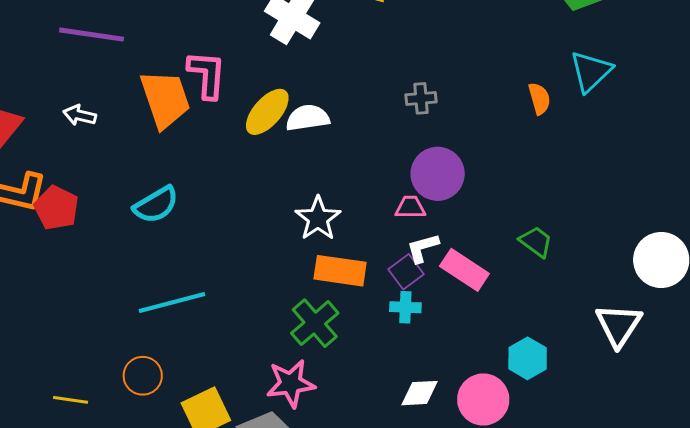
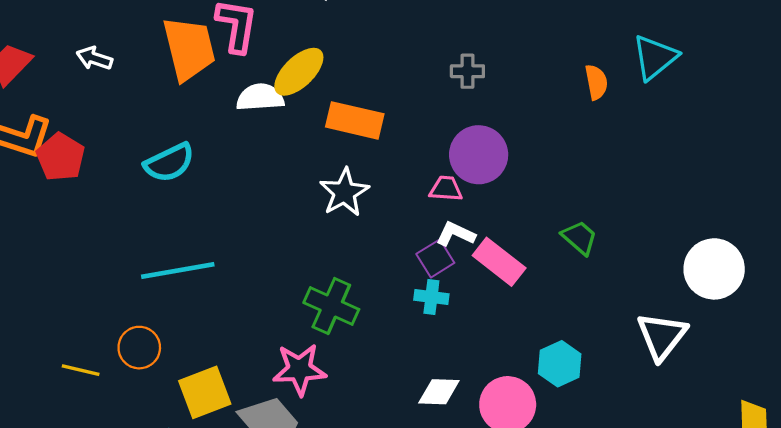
white semicircle: (308, 118) -> (260, 97), moved
white L-shape: (423, 248) -> (456, 234), turned 36
orange rectangle: (340, 271) -> (355, 120), moved
green cross: (315, 323) -> (331, 306), turned -30
yellow line: (71, 400) -> (81, 370), moved

